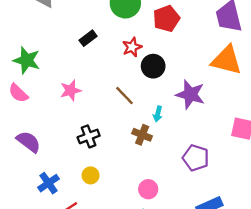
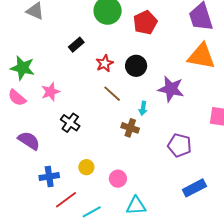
red star: (132, 47) -> (105, 63), moved
pink star: (71, 90) -> (50, 92), moved
black cross: (89, 136) -> (70, 123), moved, turned -30
blue cross: (49, 183) -> (49, 177), turned 30
pink circle: (148, 189) -> (118, 179), moved

